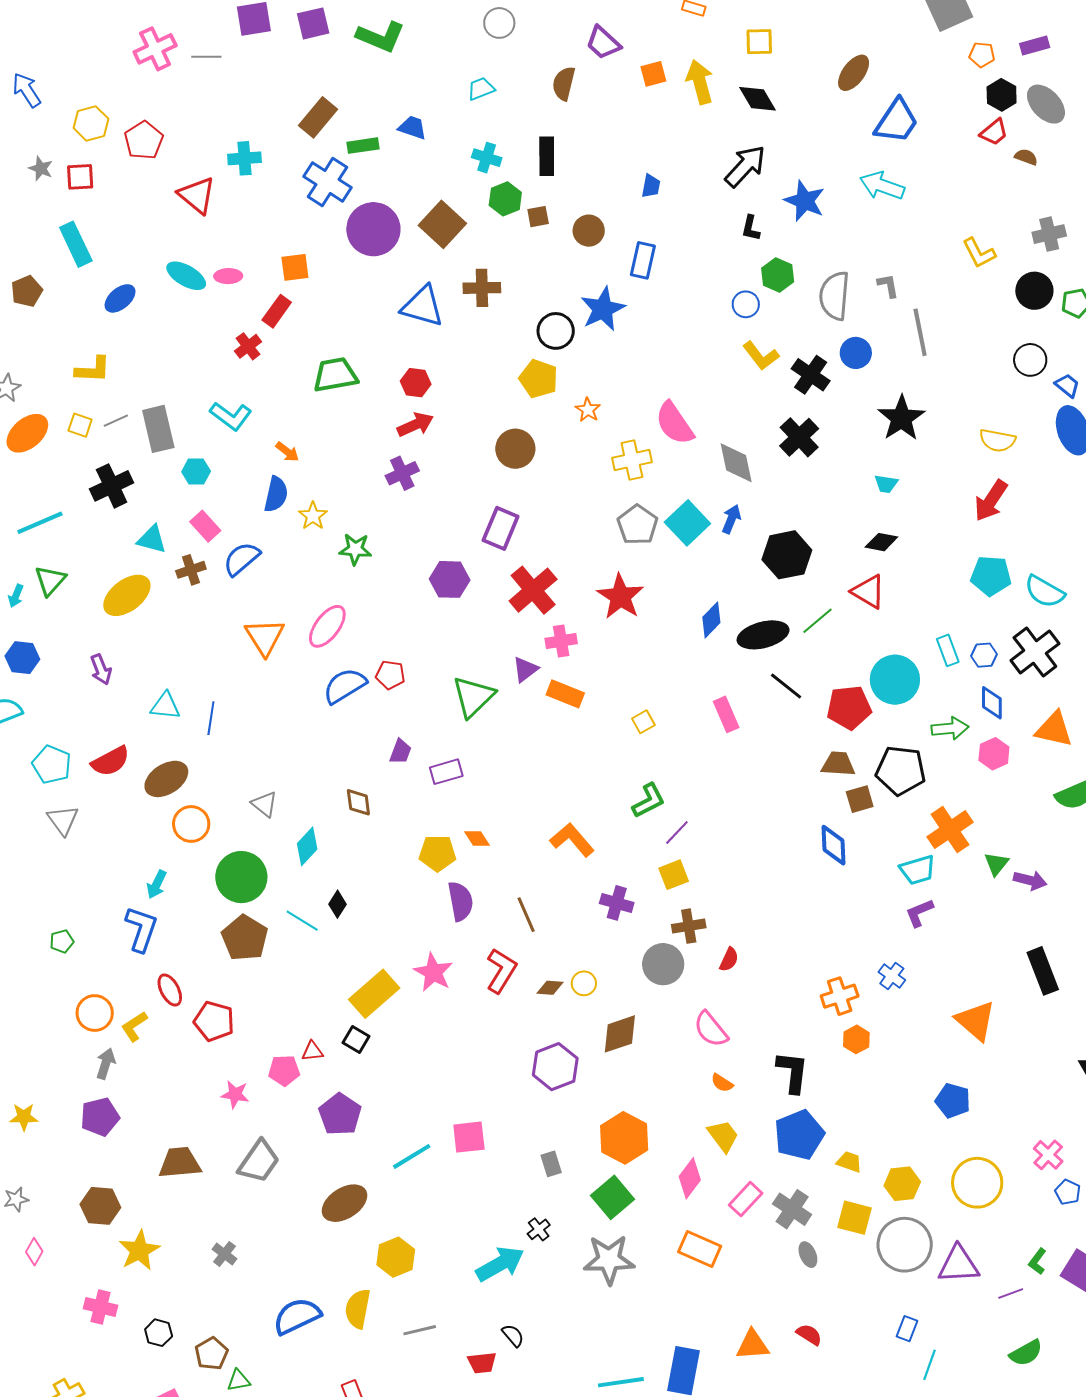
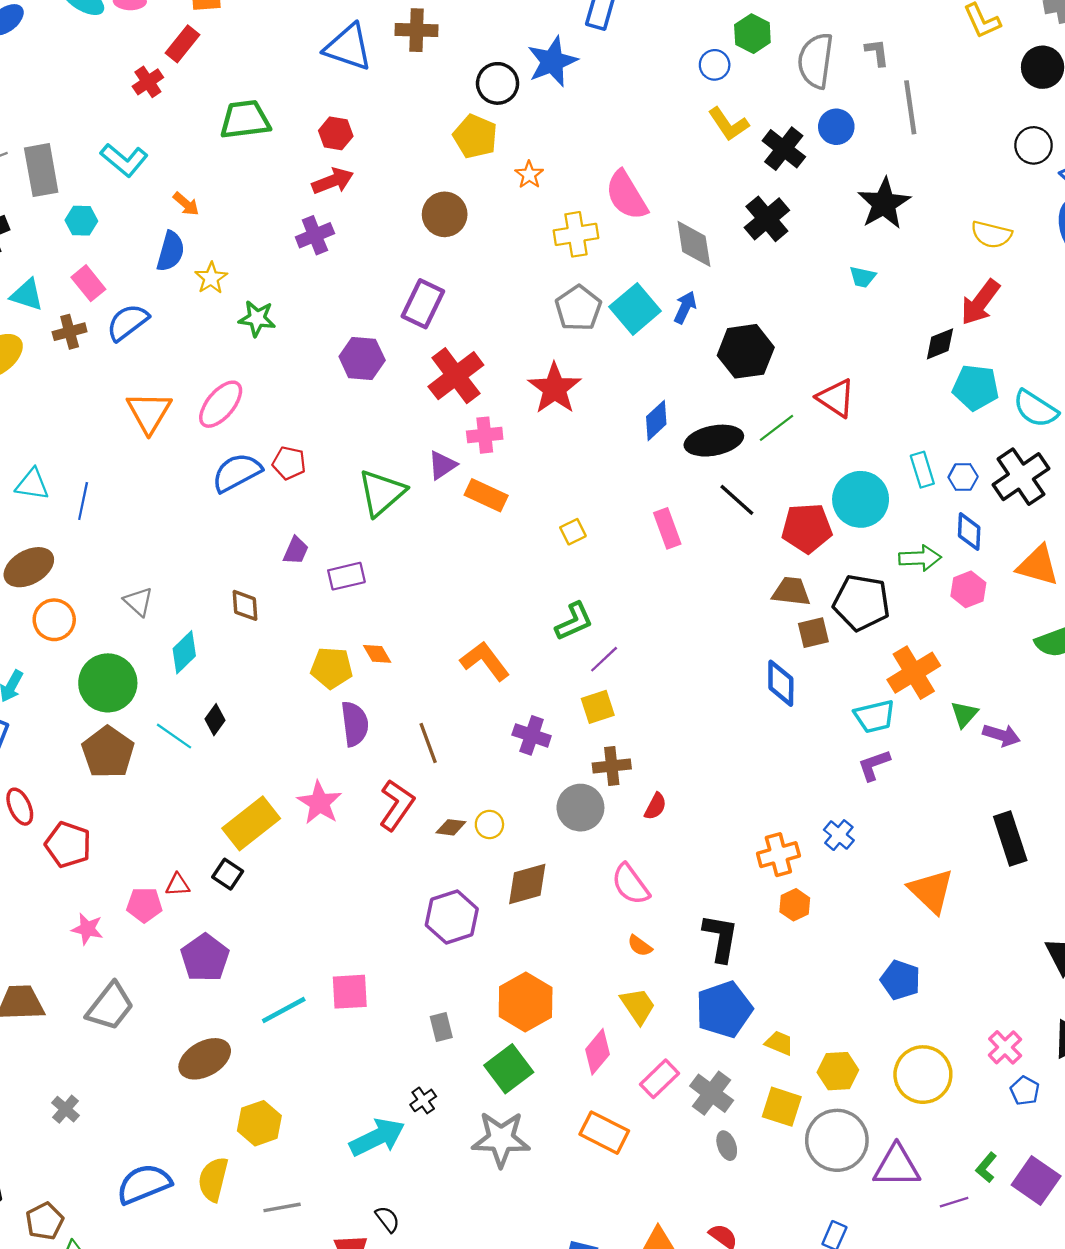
black diamond: (881, 542) -> (940, 344), moved, turned -36

